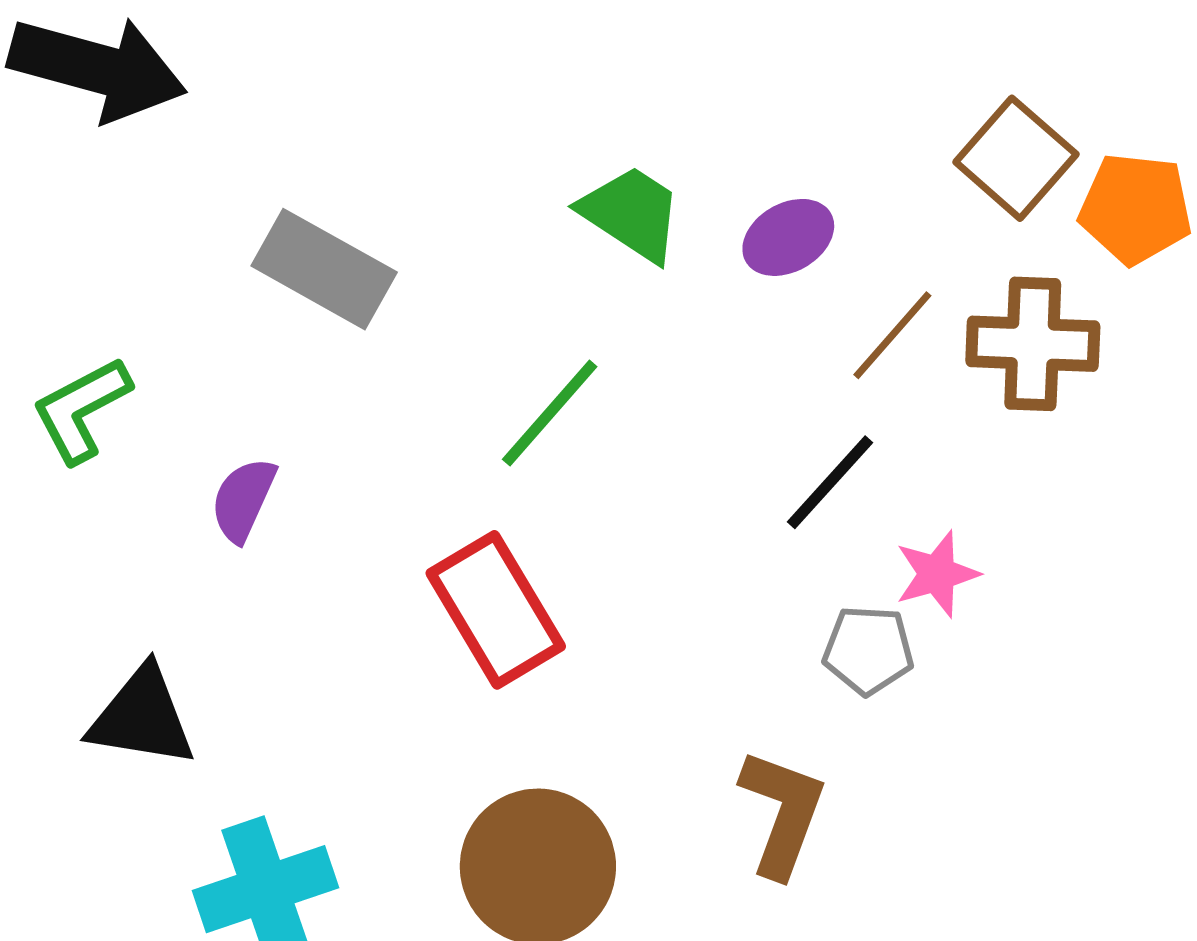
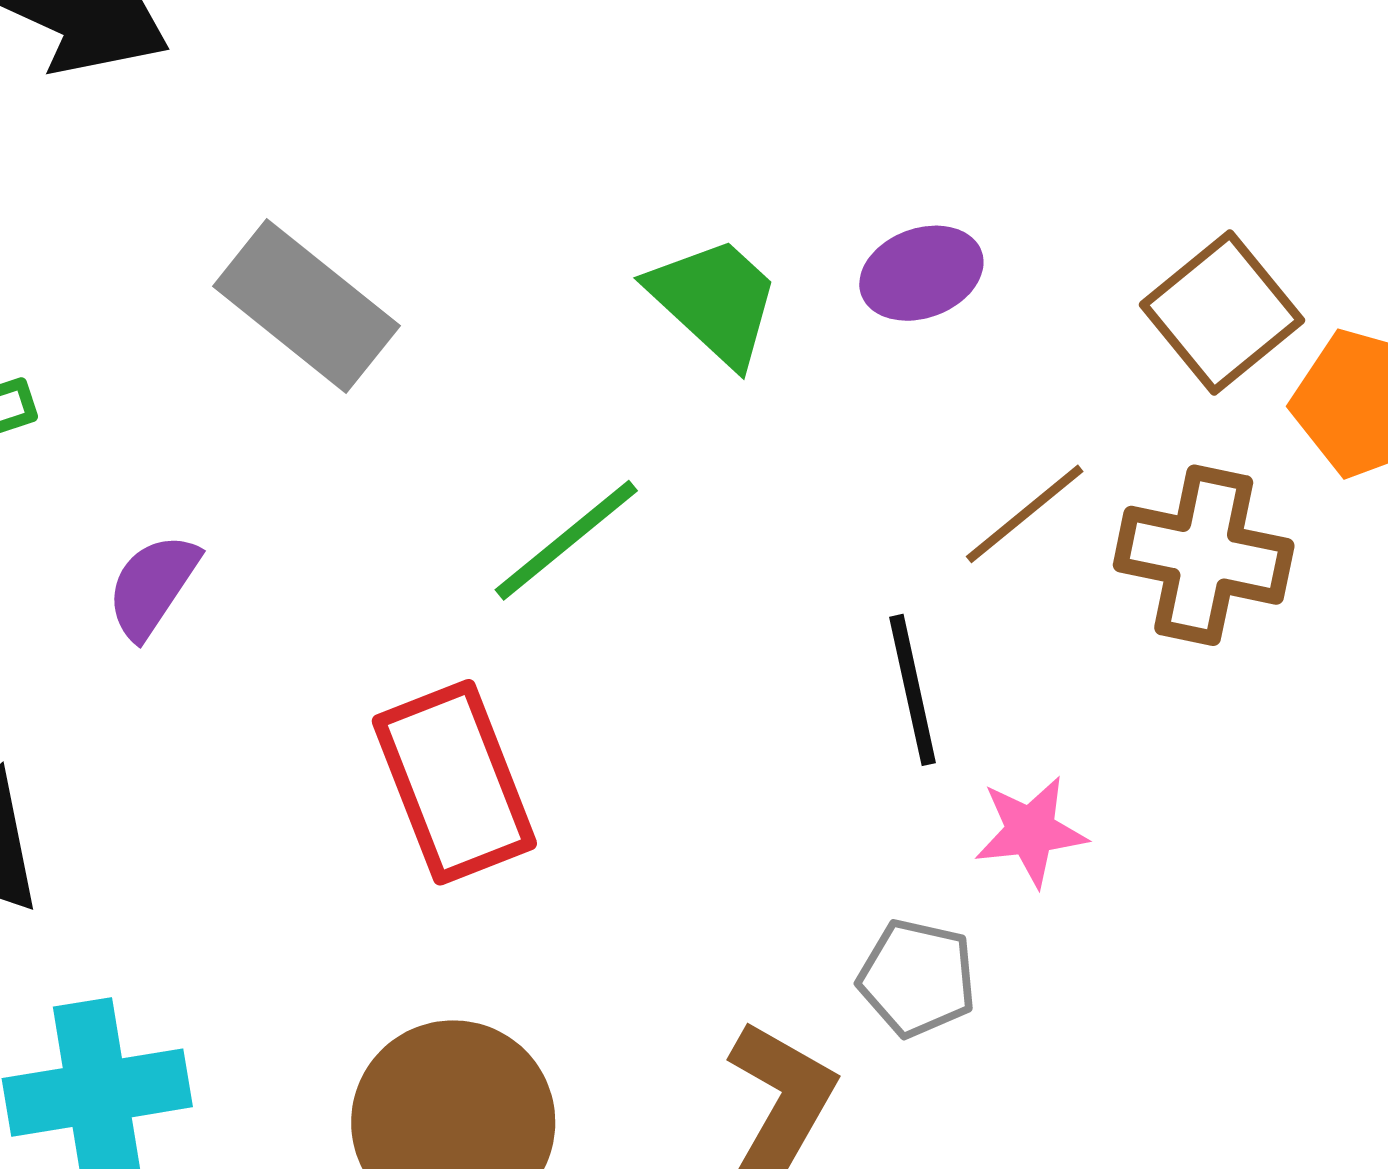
purple ellipse: (788, 237) -> (921, 273), moved
black line: (830, 482) -> (913, 690), turned -64
gray pentagon: (868, 650) -> (917, 978), moved

